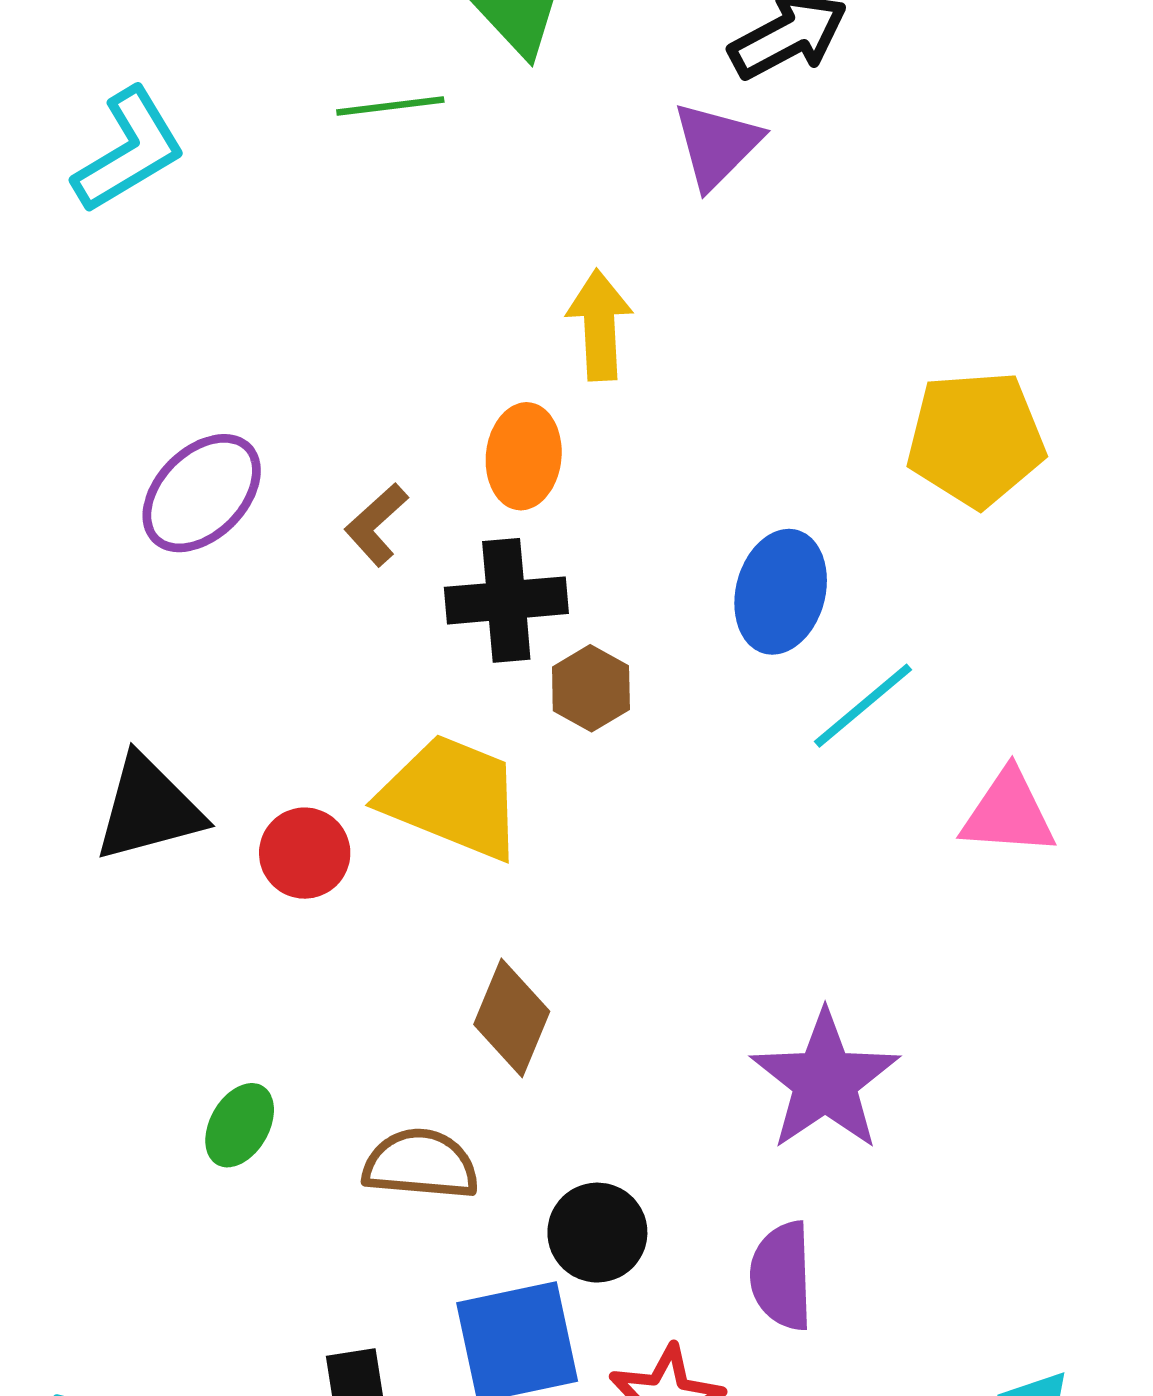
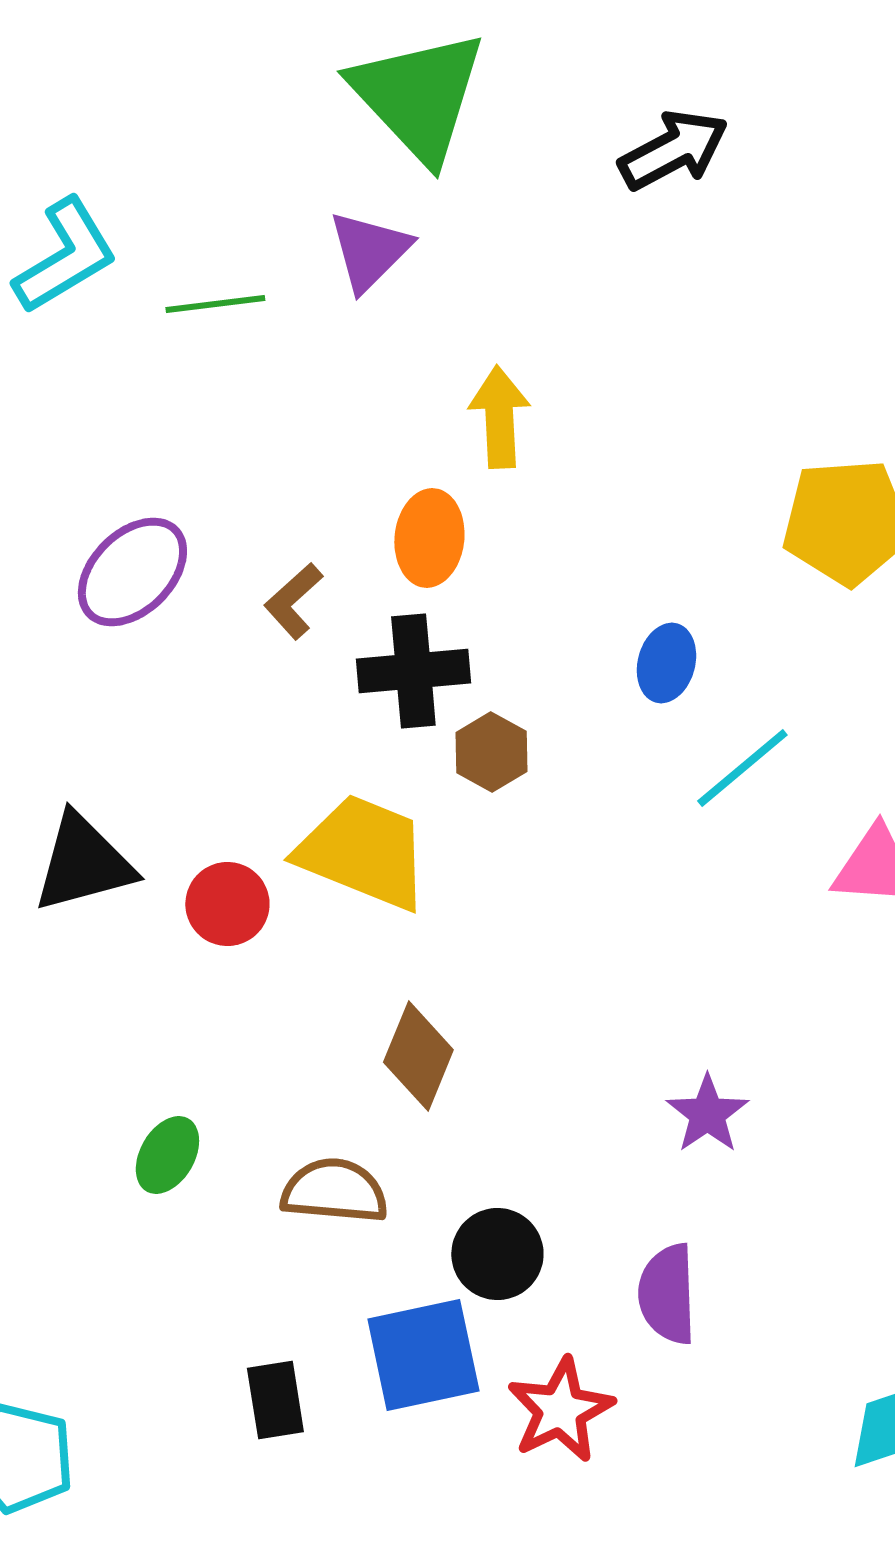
green line: (390, 106) -> (215, 304), moved
purple triangle: (717, 145) -> (369, 251), moved
blue ellipse: (781, 592) -> (666, 663), size x0.7
purple star: (825, 1081) -> (707, 1114), size x0.6

